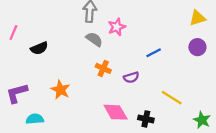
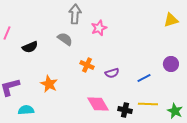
gray semicircle: (94, 39) -> (65, 39), moved
purple circle: (197, 47) -> (171, 64), moved
blue line: (154, 53) -> (144, 78), moved
yellow line: (172, 98) -> (148, 104), moved, turned -30

